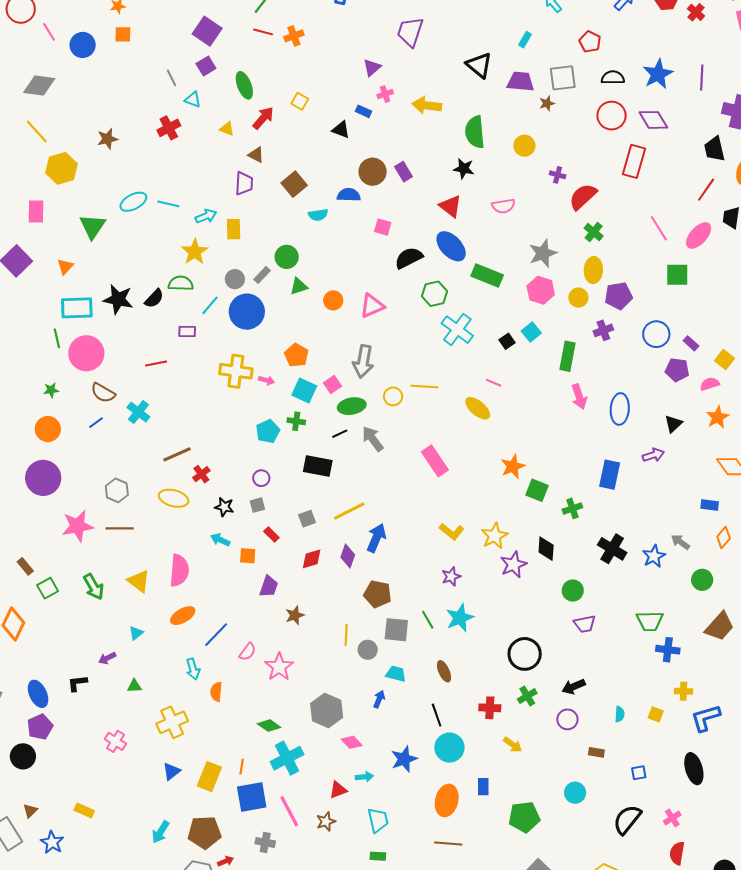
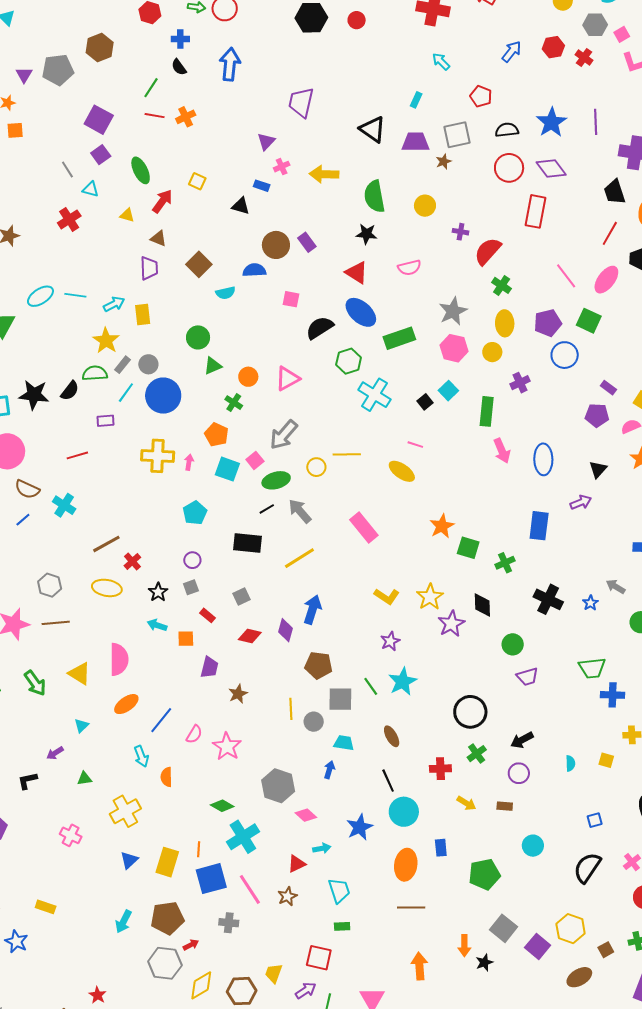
gray rectangle: (262, 275) -> (122, 365), moved
green square: (677, 275) -> (589, 321), turned 30
green rectangle: (487, 276) -> (399, 338), turned -36
purple pentagon: (619, 296) -> (548, 323), moved
blue circle: (656, 334) -> (565, 355), moved
gray arrow: (363, 361) -> (284, 435), turned 36
pink arrow: (267, 380) -> (189, 462), turned -91
green cross: (296, 421) -> (234, 403), moved, turned 30
black star: (224, 507) -> (158, 592), turned 30
yellow line: (349, 511) -> (299, 558), moved
blue star: (654, 556) -> (590, 603), size x0.7
red diamond: (312, 559) -> (250, 636), turned 35
brown rectangle: (596, 752) -> (505, 806), moved

